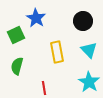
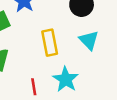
cyan star: (89, 82) -> (66, 79), moved

